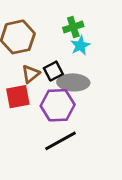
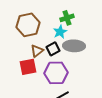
cyan star: (80, 46) -> (60, 32), moved
gray ellipse: (73, 82) -> (74, 46), moved

